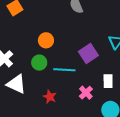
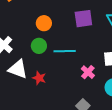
purple square: (88, 54) -> (83, 19), moved, turned 30
red star: (50, 97) -> (39, 78), moved

